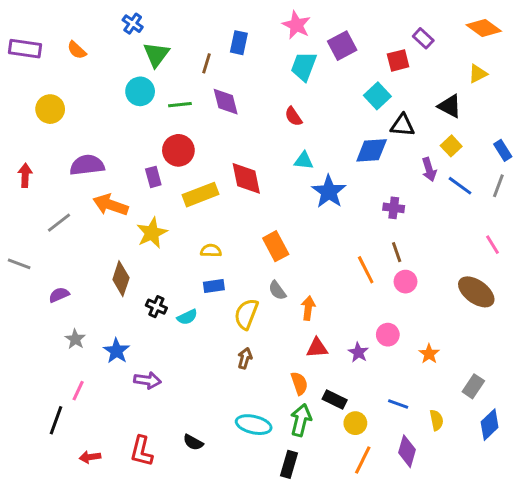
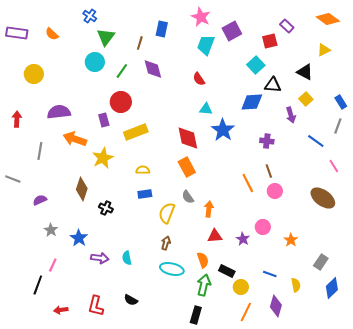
green line: (180, 105) -> (122, 71), turned -49
red diamond: (246, 178) -> (188, 138), moved
blue line: (460, 186) -> (316, 141), moved
gray line: (59, 223) -> (40, 151), turned -42
cyan semicircle: (187, 317) -> (127, 258), moved, turned 104
cyan ellipse: (254, 425) -> (172, 269), moved

